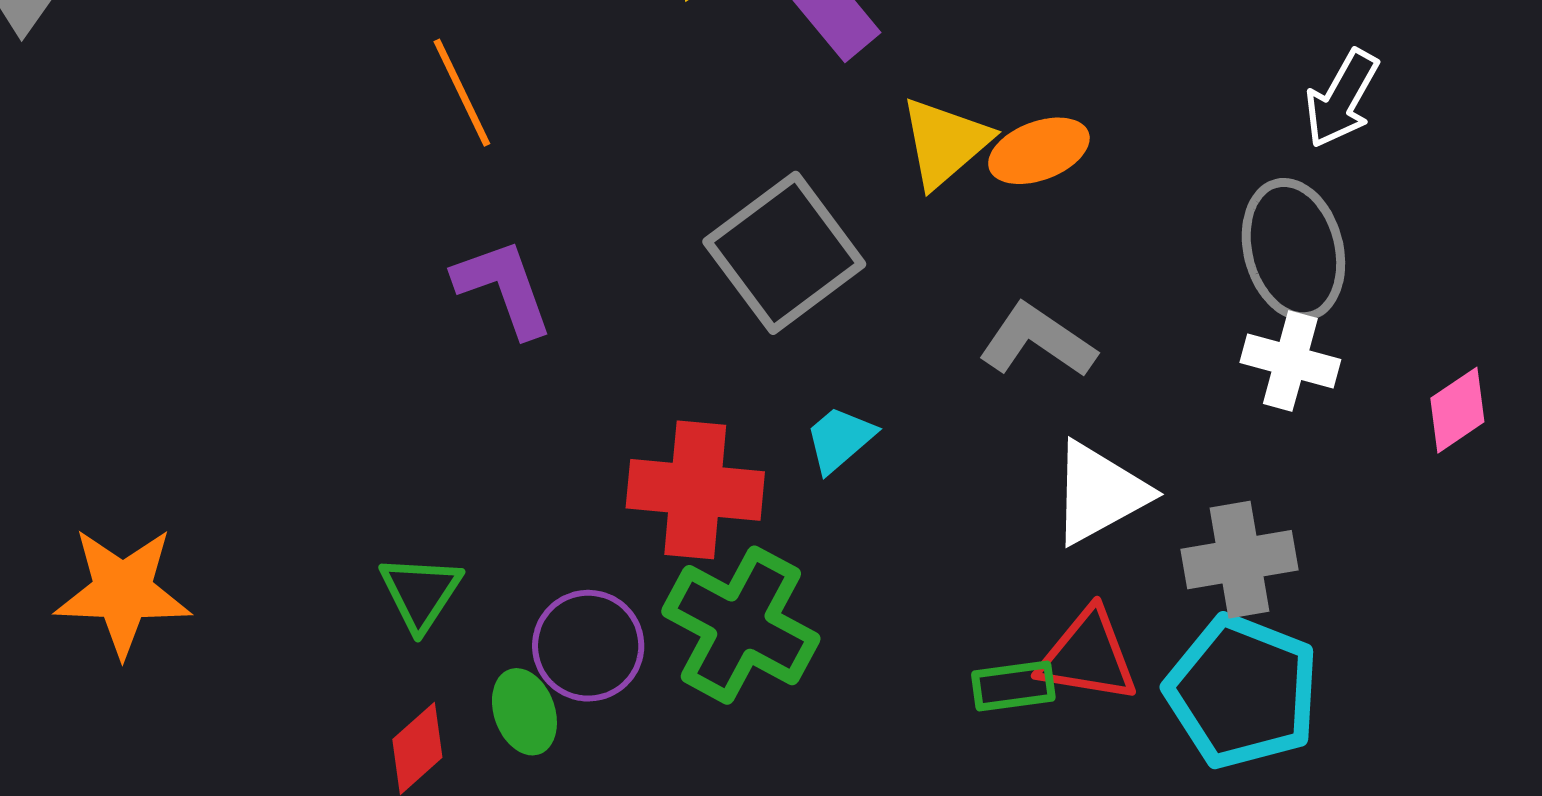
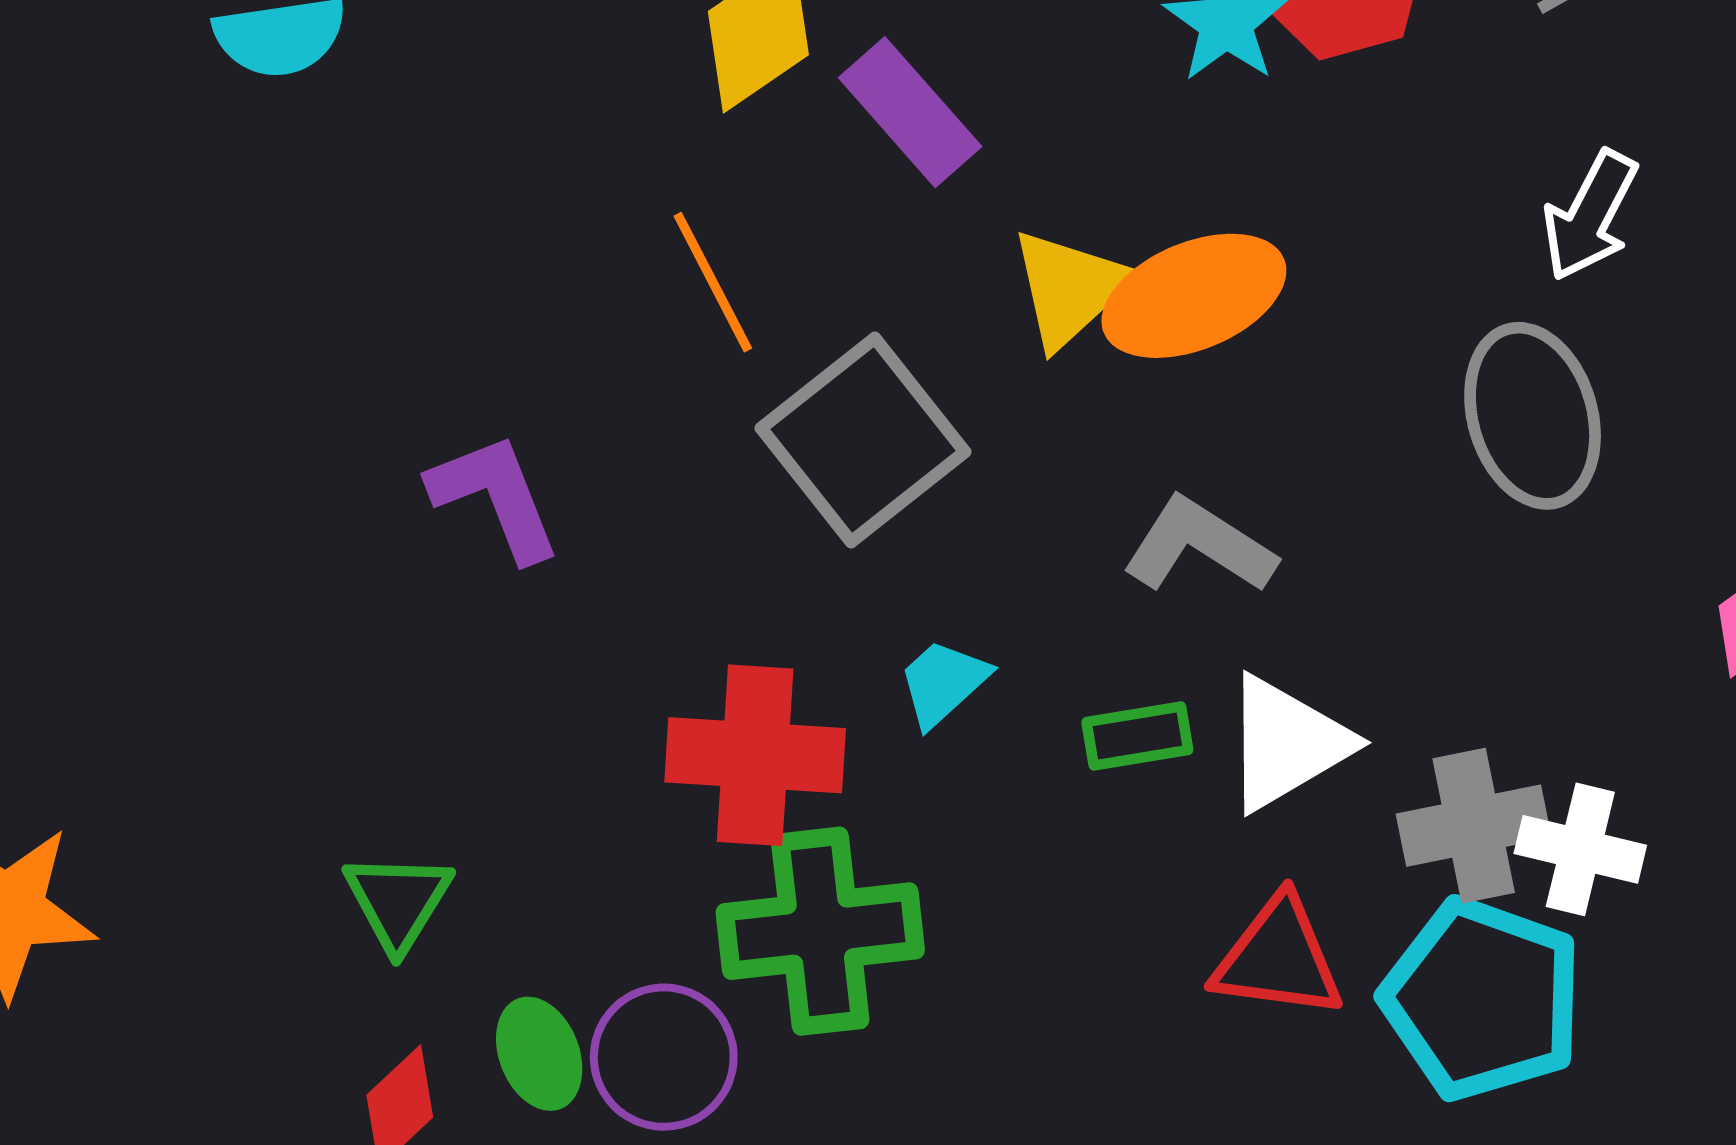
orange line: (462, 93) -> (713, 282), moved
orange ellipse: (1039, 151) -> (1194, 296), size x1.4
white cross: (1290, 361) -> (1580, 849), moved
green cross: (741, 625) -> (820, 931), turned -33
purple circle: (588, 646) -> (664, 1057), moved
green rectangle: (1013, 686) -> (1137, 736), moved

